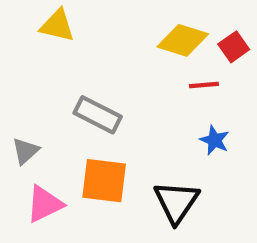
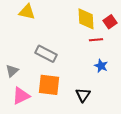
yellow diamond: (183, 40) -> (86, 19), turned 70
black triangle: (176, 202) -> (83, 95), size x0.7

